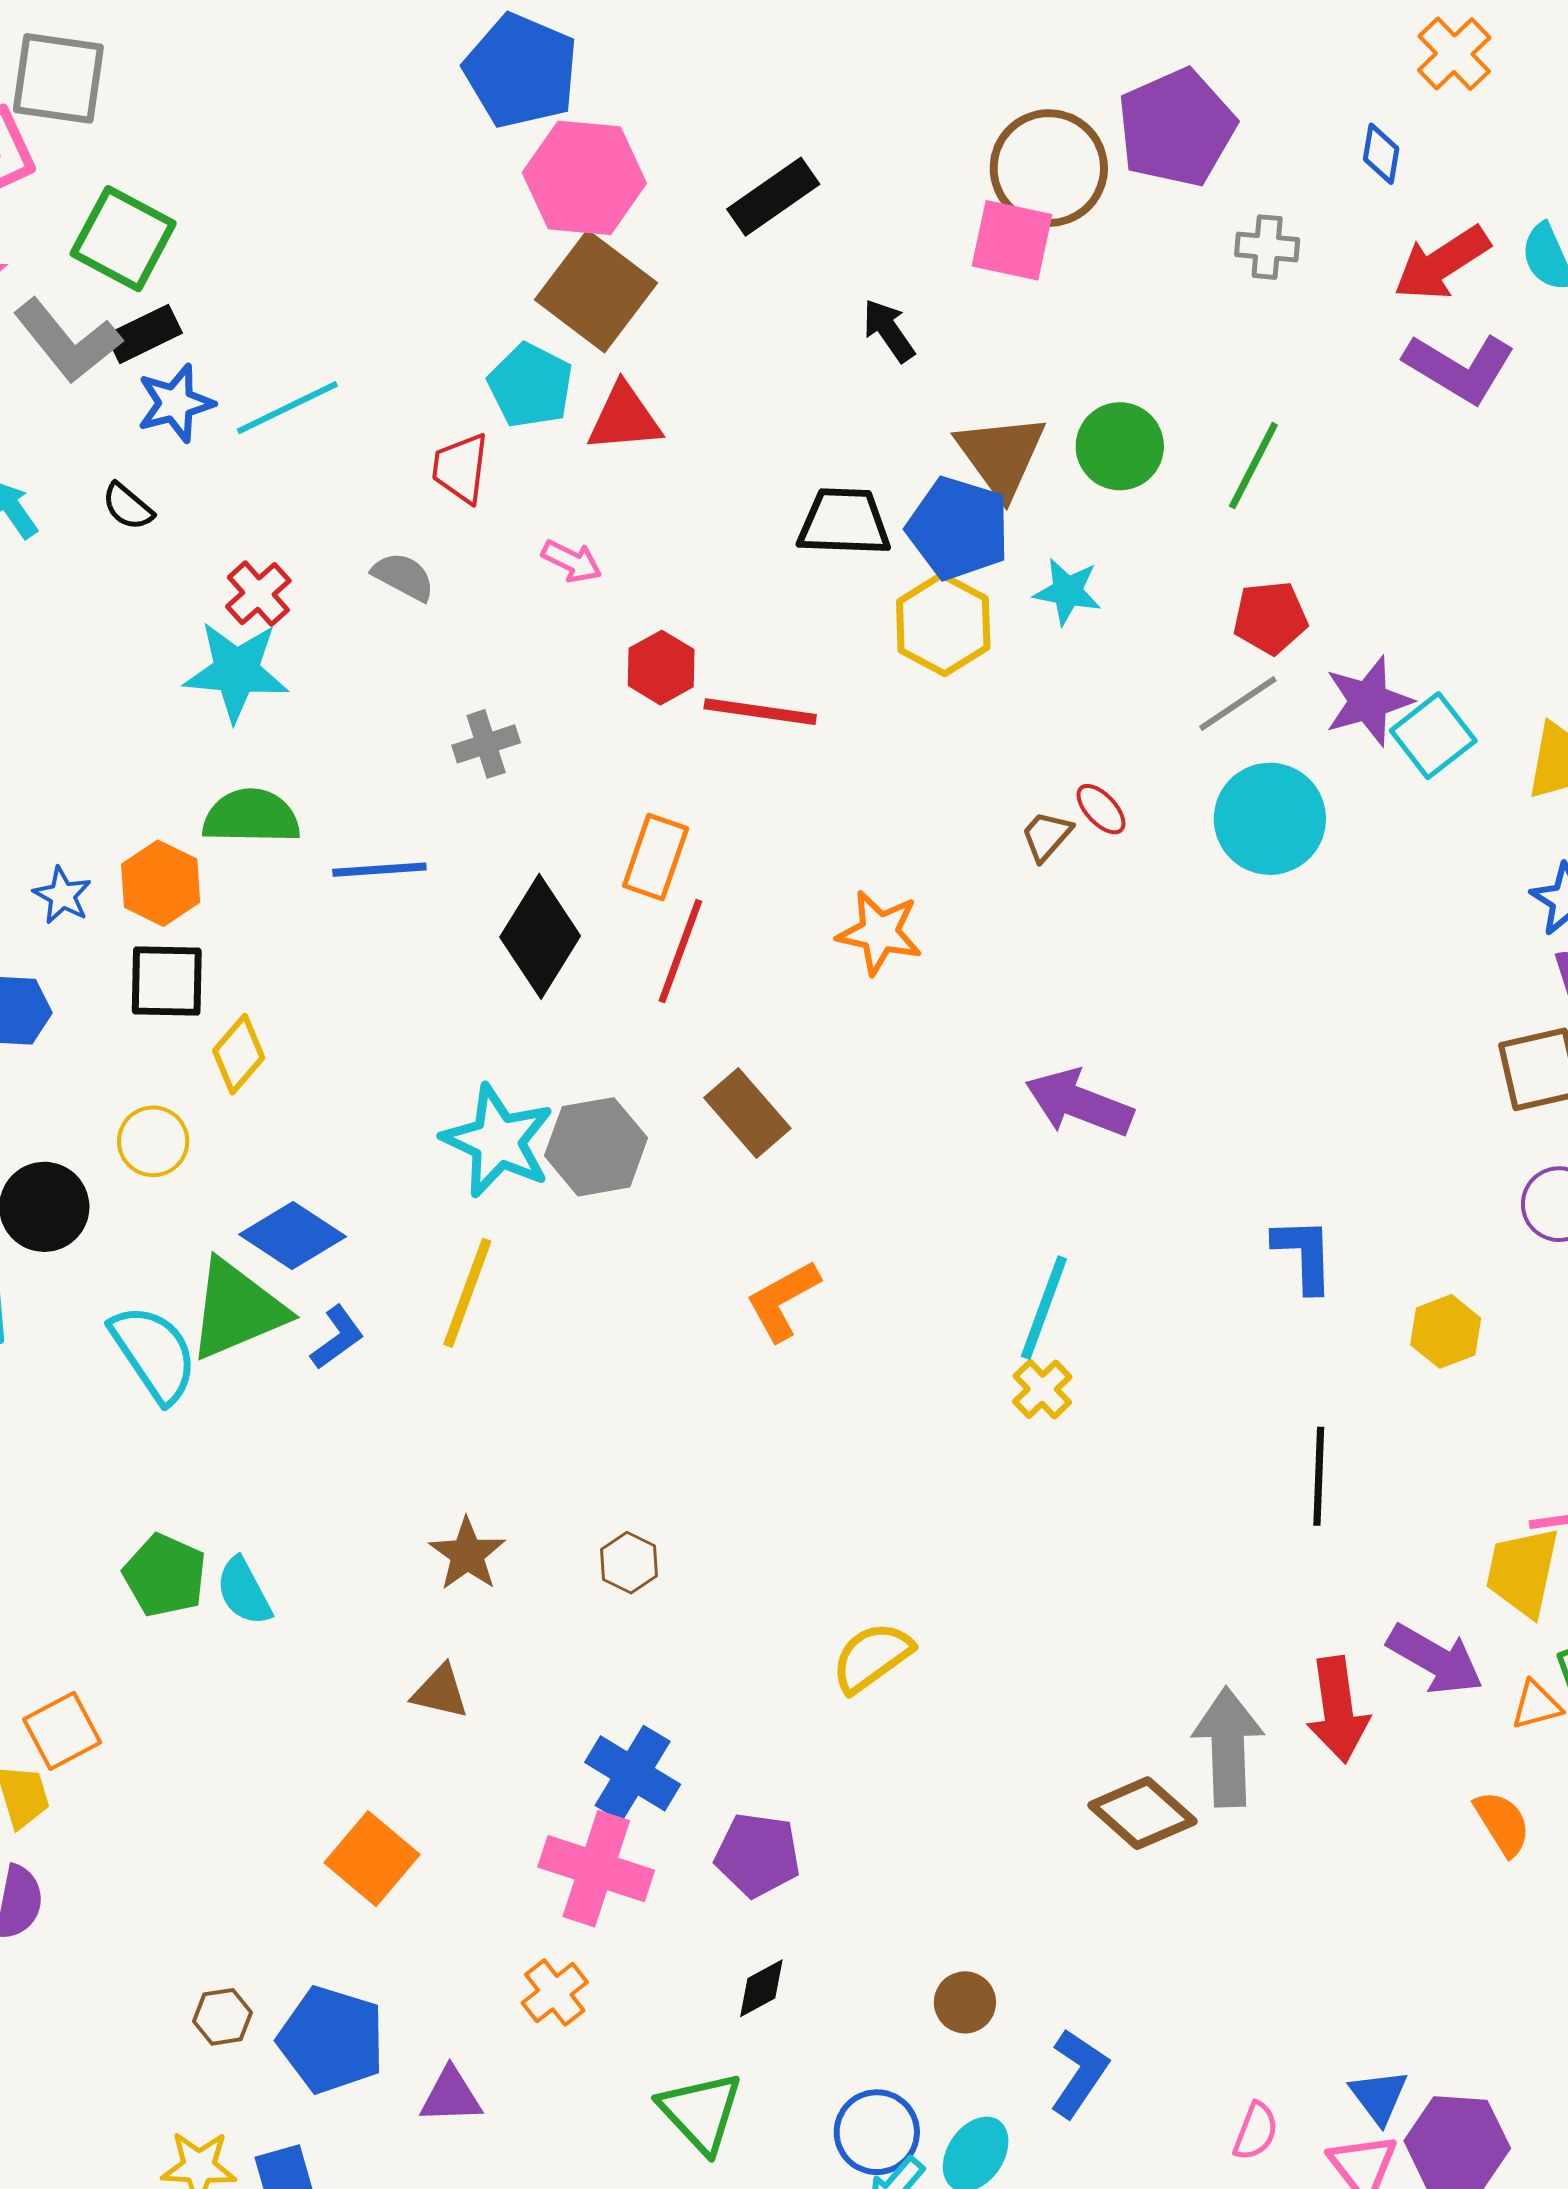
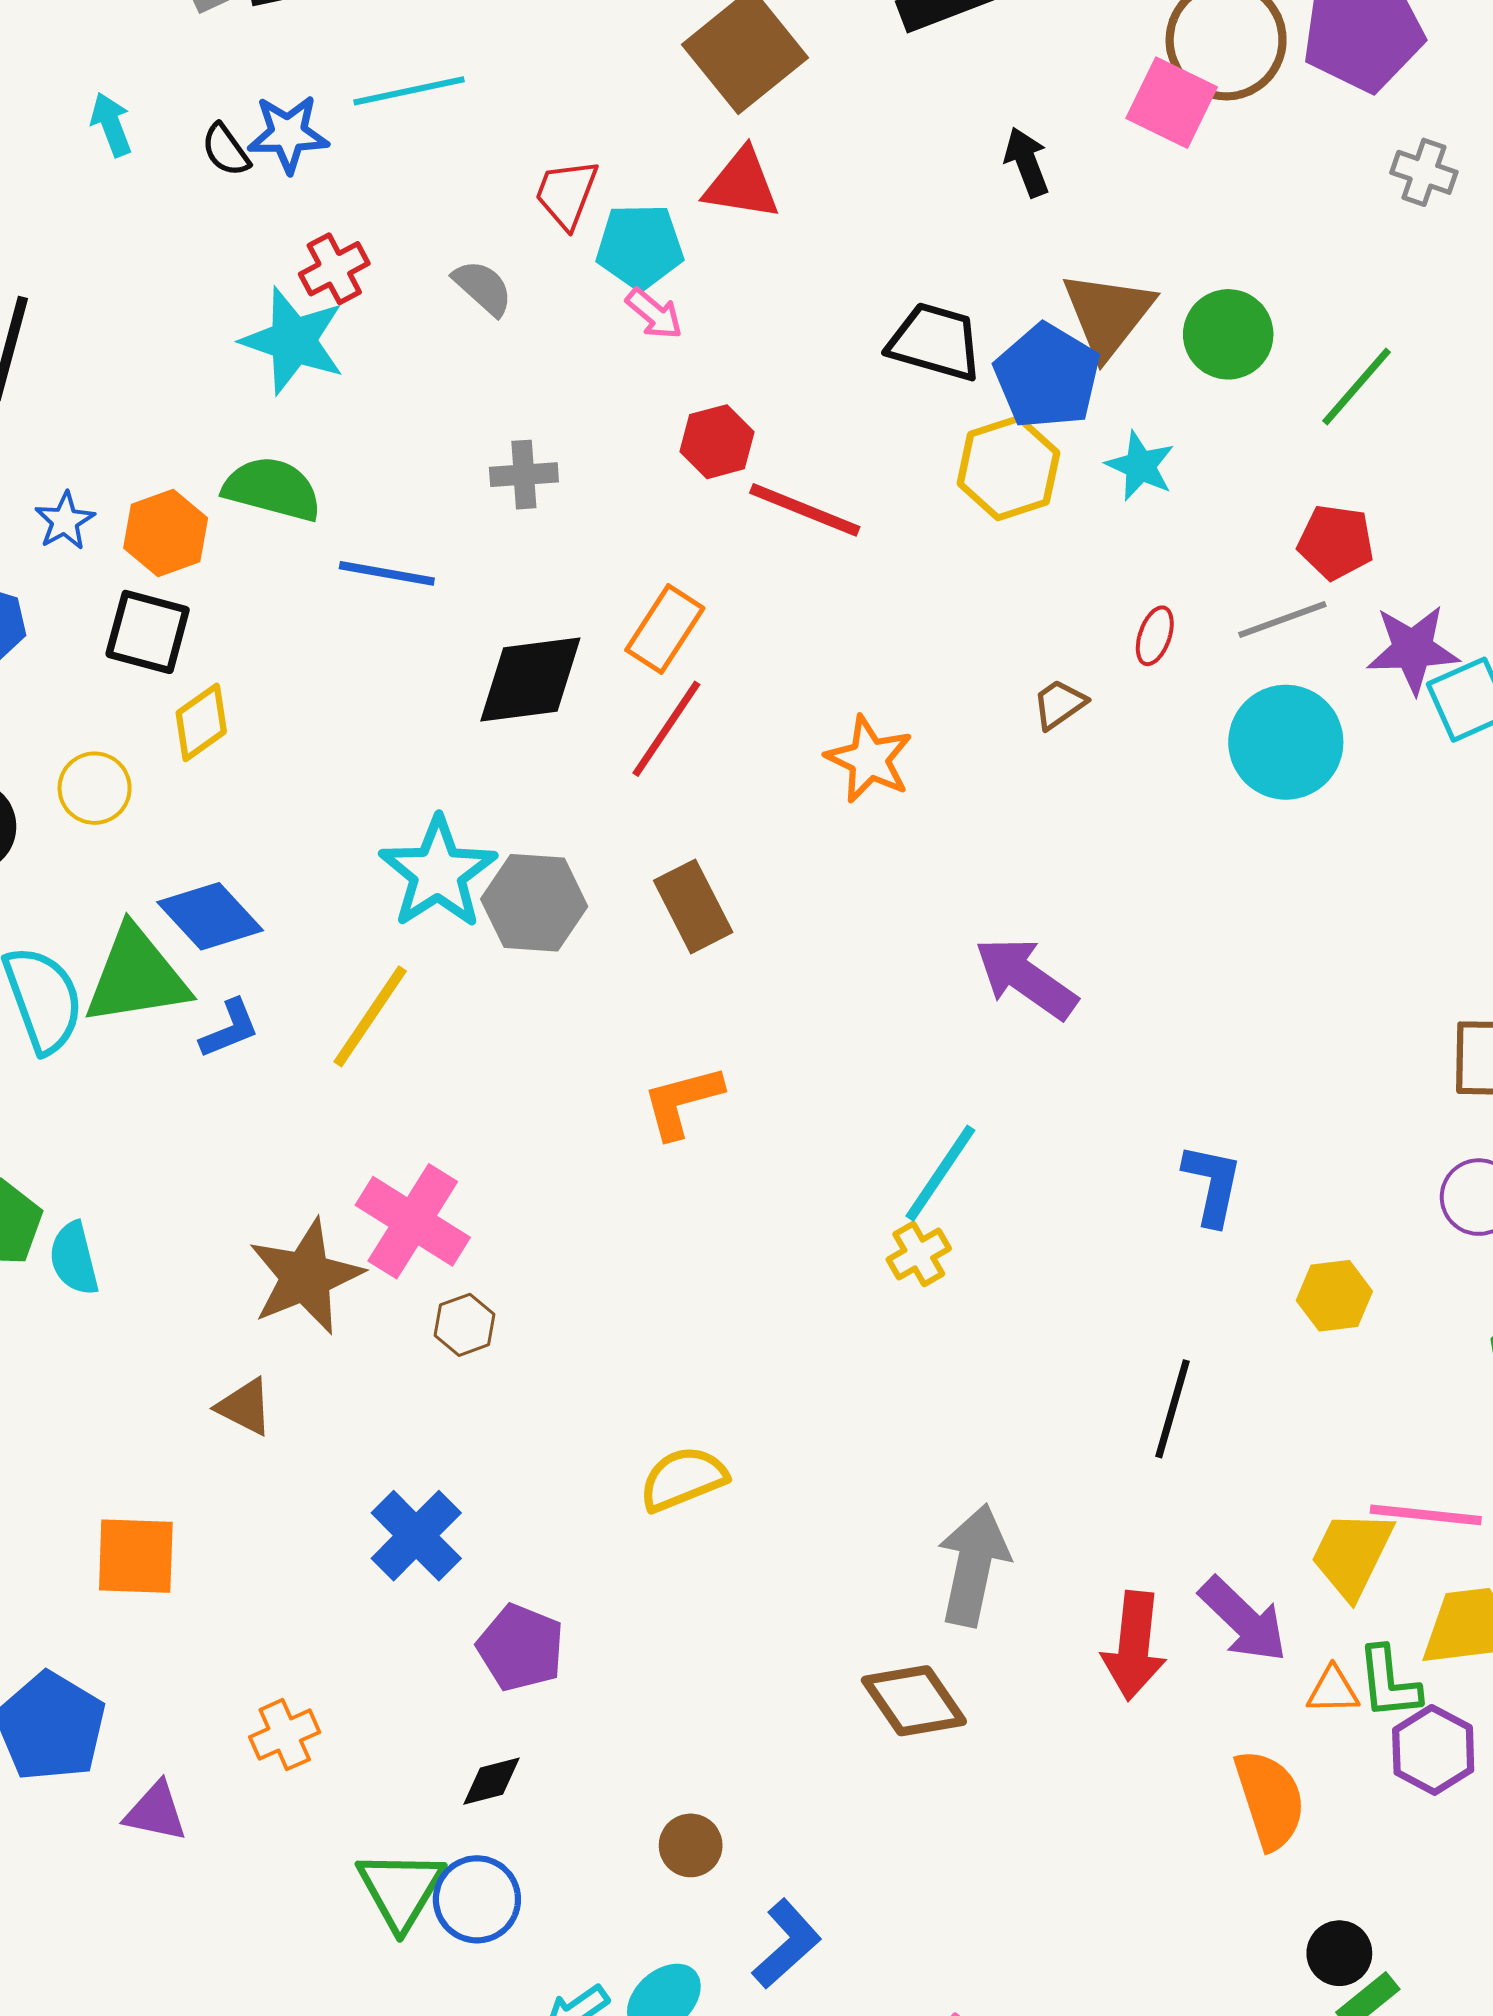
cyan pentagon: (530, 386) -> (640, 246), moved, turned 30
blue star: (175, 403) -> (288, 134), moved
red ellipse: (1101, 809) -> (1155, 636), moved, turned 48
black diamond: (540, 936) -> (530, 680), turned 37
brown star: (467, 1554) -> (306, 1277), size x1.5
gray arrow: (1228, 1747) -> (973, 1565), moved
orange semicircle: (1502, 1823) -> (1270, 1799), size x1.4
orange square: (372, 1859) -> (136, 1556), turned 38
pink cross: (596, 1869) -> (413, 1221), moved
blue circle: (877, 2132) -> (477, 1899), moved

